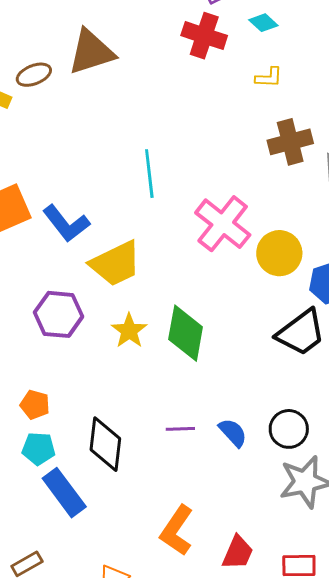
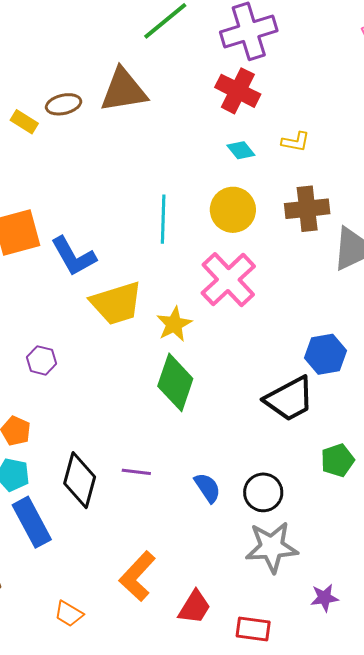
cyan diamond: (263, 23) -> (241, 150), moved
yellow circle: (279, 253) -> (233, 210), moved
purple hexagon: (59, 314) -> (41, 360), moved, size x0.6
yellow star: (129, 331) -> (174, 324), moved
purple line: (180, 429) -> (136, 472), moved

